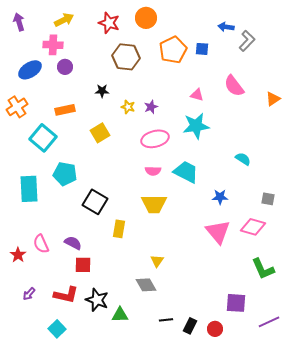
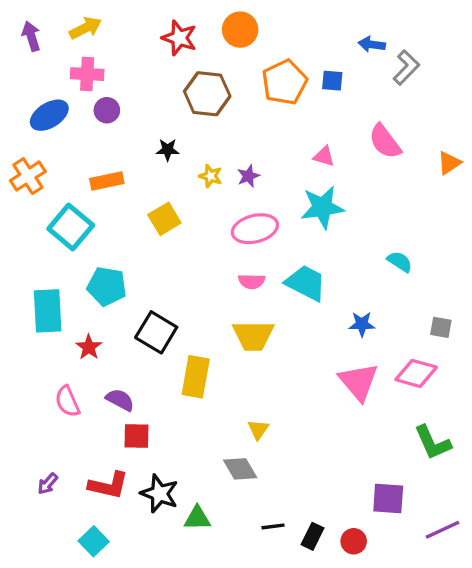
yellow arrow: (64, 20) -> (85, 28), moved
yellow rectangle: (119, 229) -> (196, 377), size x1.4
red star: (18, 255) -> (89, 347), moved

